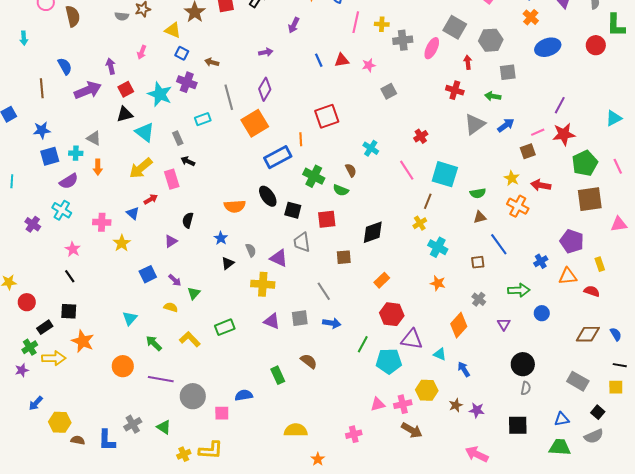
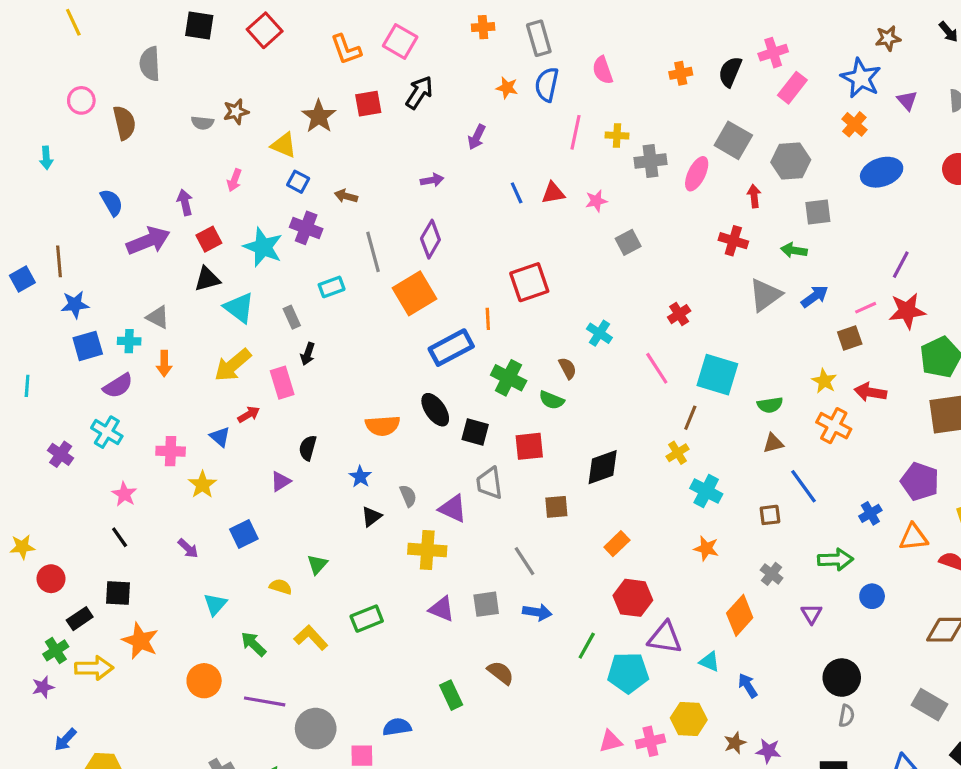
brown line: (42, 88) -> (59, 261), moved
black arrow: (188, 161) -> (308, 354), turned -96
purple arrow: (175, 280) -> (188, 548), moved

